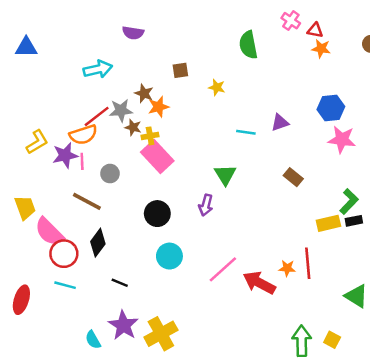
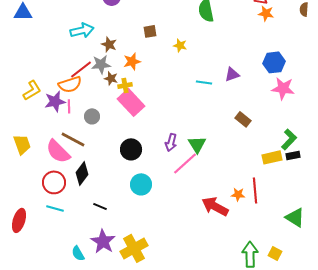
brown star: (144, 93) -> (109, 44), moved
green triangle: (225, 175) -> (197, 144), moved
pink semicircle: (49, 232) -> (58, 151), moved
pink line: (223, 269) -> (185, 163), moved

